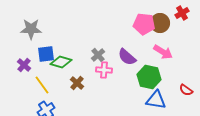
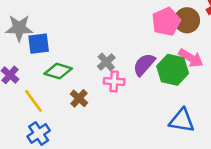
pink pentagon: (144, 24) -> (166, 22), turned -30
blue square: (46, 54) -> (39, 44), moved
purple semicircle: (127, 57) -> (144, 65), turned 90
green hexagon: (149, 77) -> (173, 70), moved

